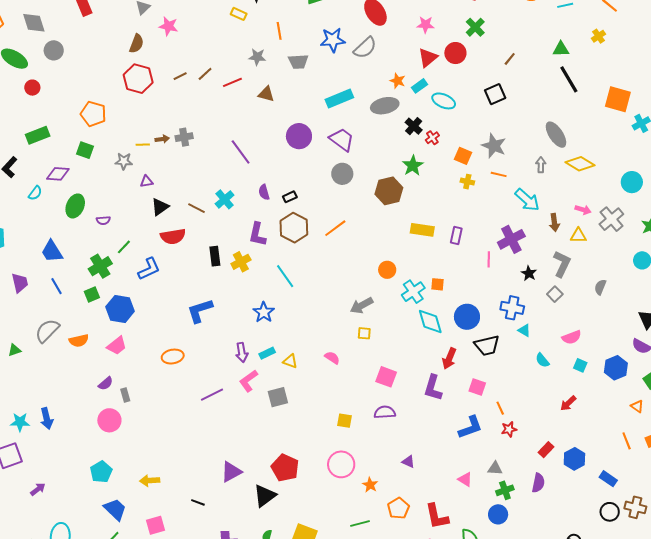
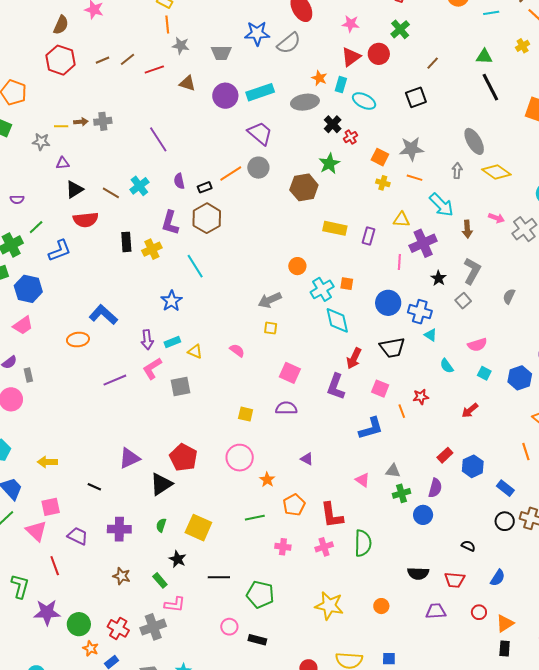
orange line: (279, 31) -> (167, 25), moved
cyan rectangle: (419, 86) -> (341, 85), turned -42
purple circle: (299, 136) -> (225, 96), moved
gray star: (494, 146) -> (411, 149), turned -30
orange line: (335, 228) -> (231, 173), moved
yellow triangle: (578, 236) -> (401, 220), moved
blue L-shape: (200, 311) -> (103, 315), moved, turned 56
blue circle: (467, 317) -> (388, 303), moved
red star: (509, 429) -> (421, 397), moved
blue circle: (498, 514) -> (423, 515), moved

